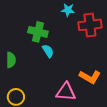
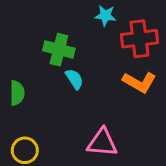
orange L-shape: (90, 77) -> (139, 82), moved

